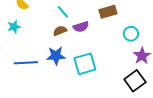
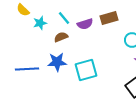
cyan star: (14, 27) -> (40, 23), moved
purple semicircle: (81, 27) -> (85, 24), moved

